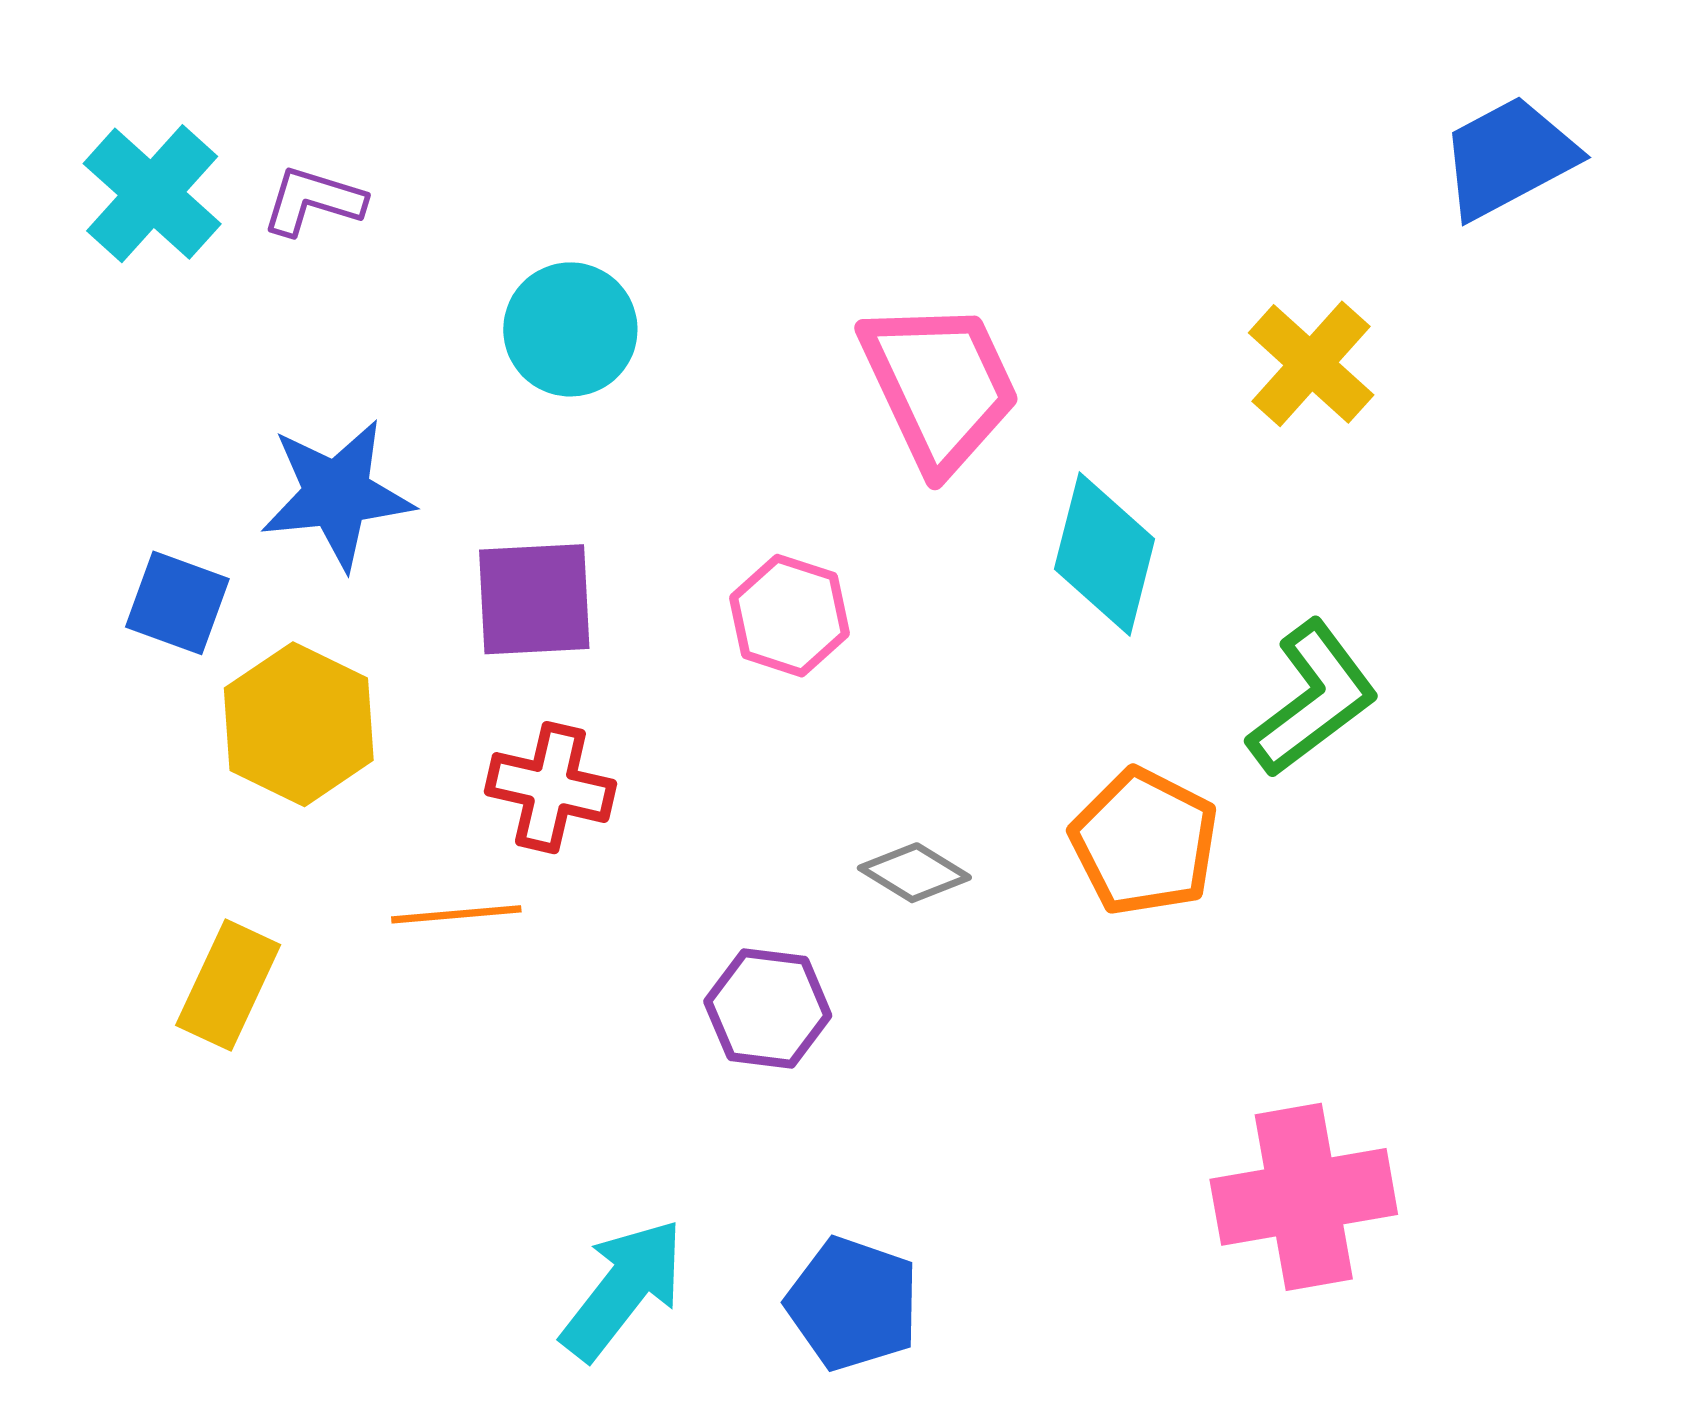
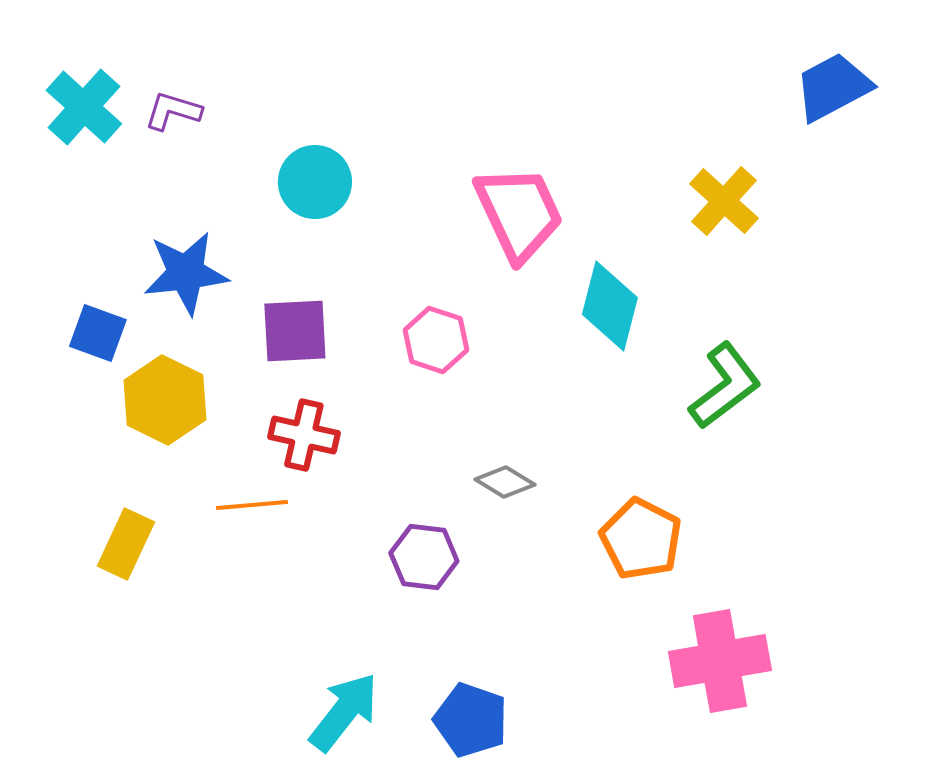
orange pentagon: (1144, 842) -> (641, 539), moved

